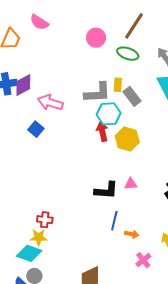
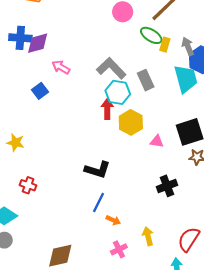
yellow rectangle: (118, 85) -> (165, 45), moved
gray L-shape: (97, 93) -> (111, 68), turned -144
pink arrow: (50, 103) -> (61, 67), size x0.7
pink triangle: (131, 184) -> (157, 141), moved
yellow star: (39, 237) -> (16, 143), moved

